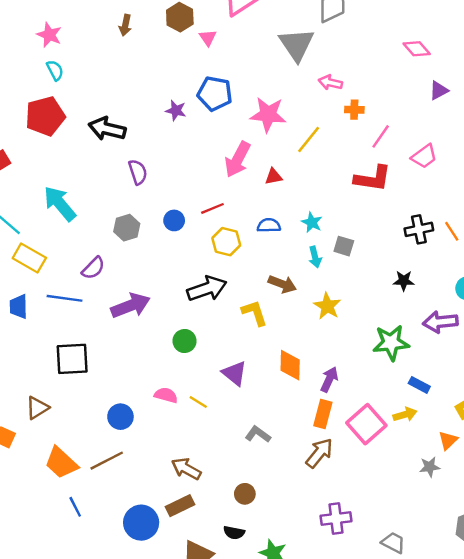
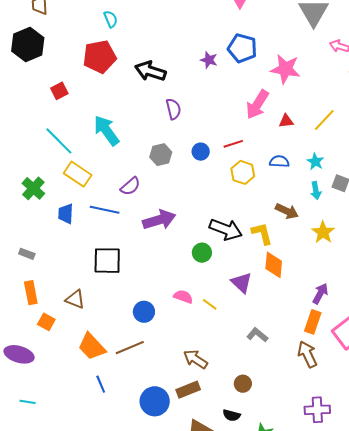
yellow line: (309, 140) -> (324, 120), moved
black arrow: (207, 289) -> (226, 229), moved, turned 36
orange diamond: (290, 365) -> (274, 265), moved
brown triangle: (37, 408) -> (75, 299), turned 50
brown arrow: (319, 453) -> (307, 354), turned -68

